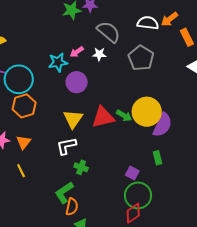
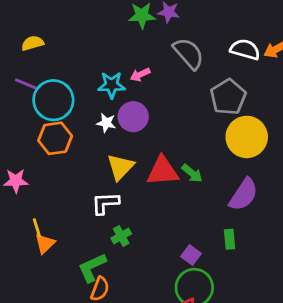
white star: (99, 54) -> (106, 123), moved
yellow circle: (147, 112) -> (247, 137), moved
orange triangle: (24, 142) -> (45, 244), moved
green cross: (81, 167) -> (121, 236), turned 32

